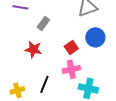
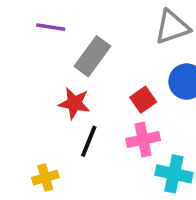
gray rectangle: (43, 23) -> (92, 56), size x1.5
black line: (44, 84) -> (89, 141), moved

